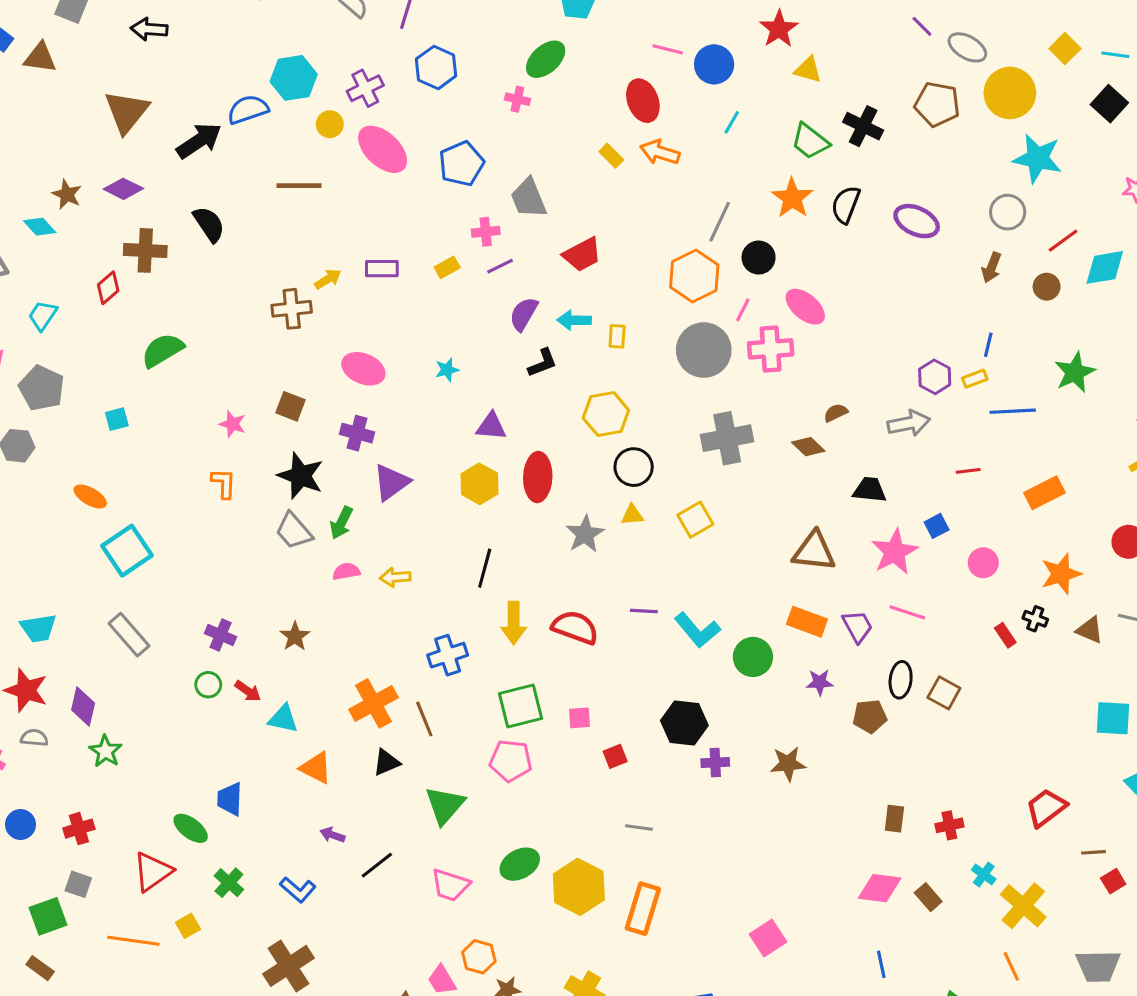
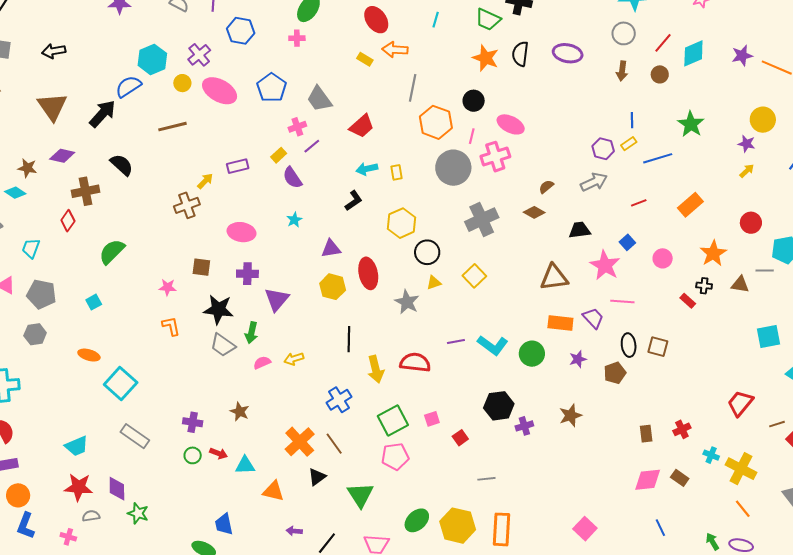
gray line: (720, 222) -> (413, 88), moved
purple semicircle: (524, 314) -> (292, 178), moved, turned -50

